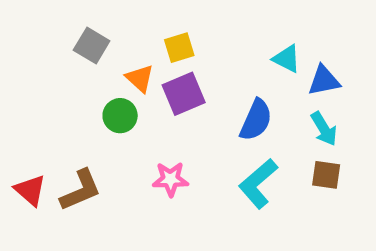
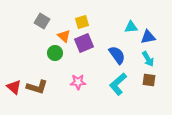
cyan triangle: (287, 59) -> (131, 27), turned -32
blue semicircle: (256, 120) -> (117, 55), turned -60
brown L-shape: (81, 190) -> (37, 87), turned 40

